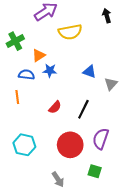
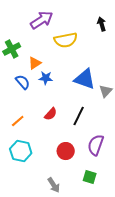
blue triangle: (90, 72) -> (85, 79), size x1.6
blue semicircle: (26, 75) -> (23, 82), turned 42
orange line: (17, 97) -> (18, 121), moved, turned 56
red circle: (70, 145) -> (66, 151), size x0.7

